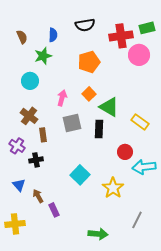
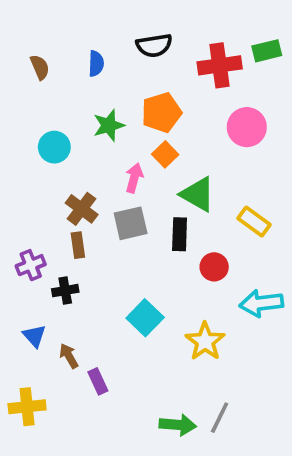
pink circle: (139, 55) -> (247, 127), moved
green star: (43, 56) -> (109, 125), moved
orange square: (89, 94) -> (165, 154), moved
pink arrow: (62, 98) -> (134, 178), moved
brown cross: (29, 116) -> (82, 209), moved
purple cross: (17, 146) -> (31, 265), turned 35
red circle: (125, 152) -> (214, 267), moved
gray line: (137, 220) -> (220, 418), moved

